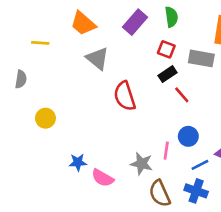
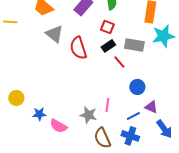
gray rectangle: (201, 58) -> (134, 45), moved
red semicircle: (125, 96) -> (78, 48), moved
yellow circle: (45, 118) -> (16, 98), moved
blue circle: (188, 136) -> (137, 87), moved

